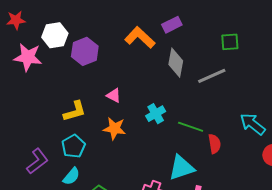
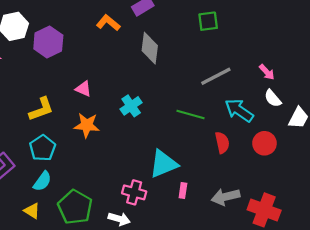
orange L-shape: (140, 38) -> (108, 23), size x0.7
gray line: (212, 76) -> (216, 76), moved
green line: (191, 127) -> (190, 114), moved
red semicircle: (215, 144) -> (222, 143), moved

